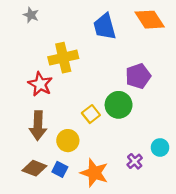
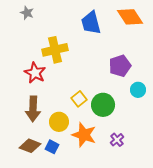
green circle: (119, 105) -> (103, 105), moved
cyan circle: (160, 147) -> (138, 90), moved
orange star: (94, 173) -> (84, 135), moved

